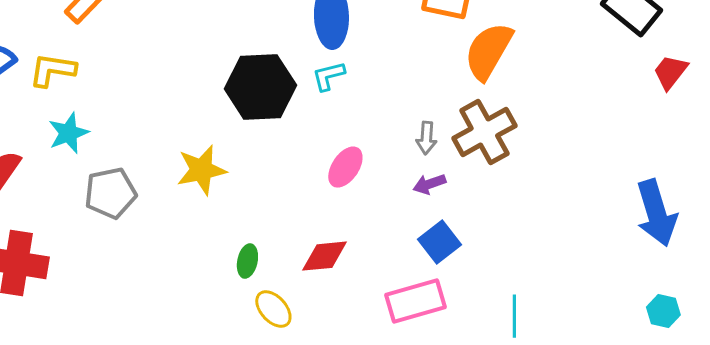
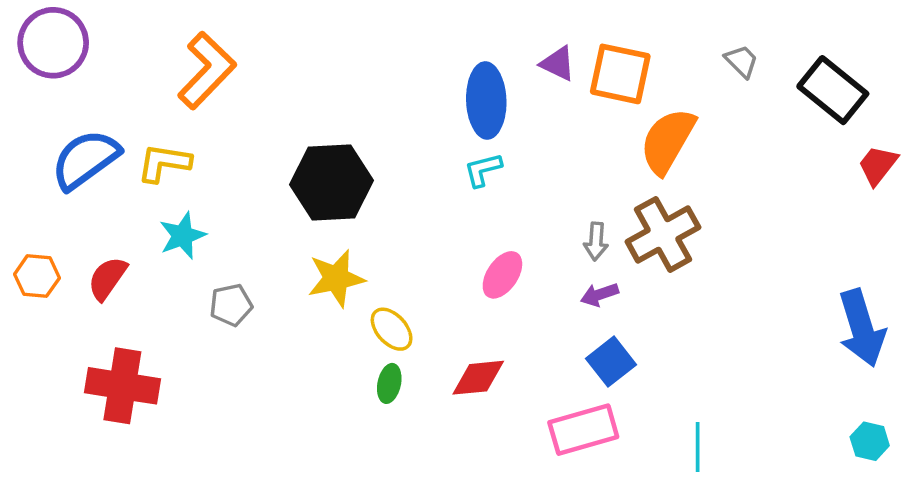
black hexagon: (260, 87) -> (331, 182), moved
gray pentagon: (110, 193) -> (231, 305), size x0.7
yellow ellipse: (273, 309) -> (392, 329), moved

